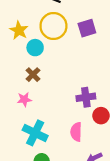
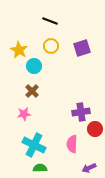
yellow circle: (53, 26) -> (51, 46), size x0.6

